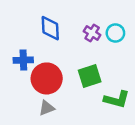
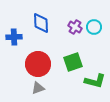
blue cross: (23, 60) -> (14, 37), moved

